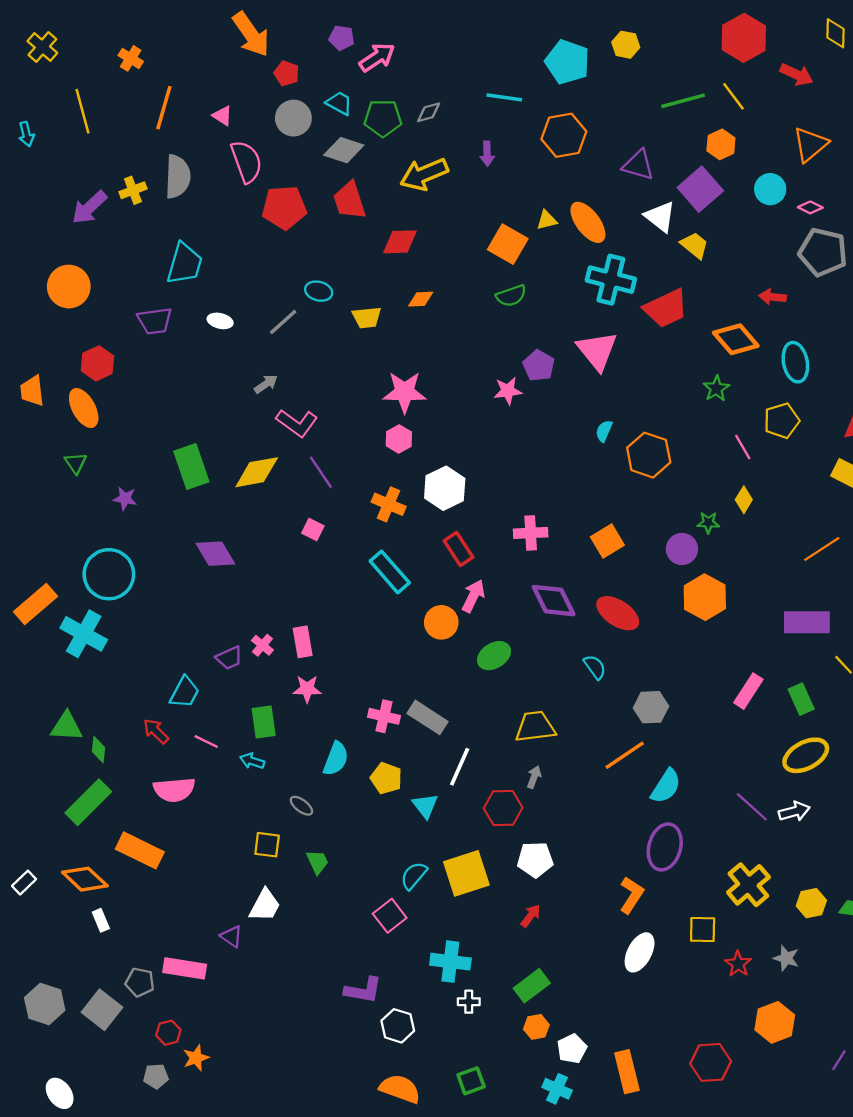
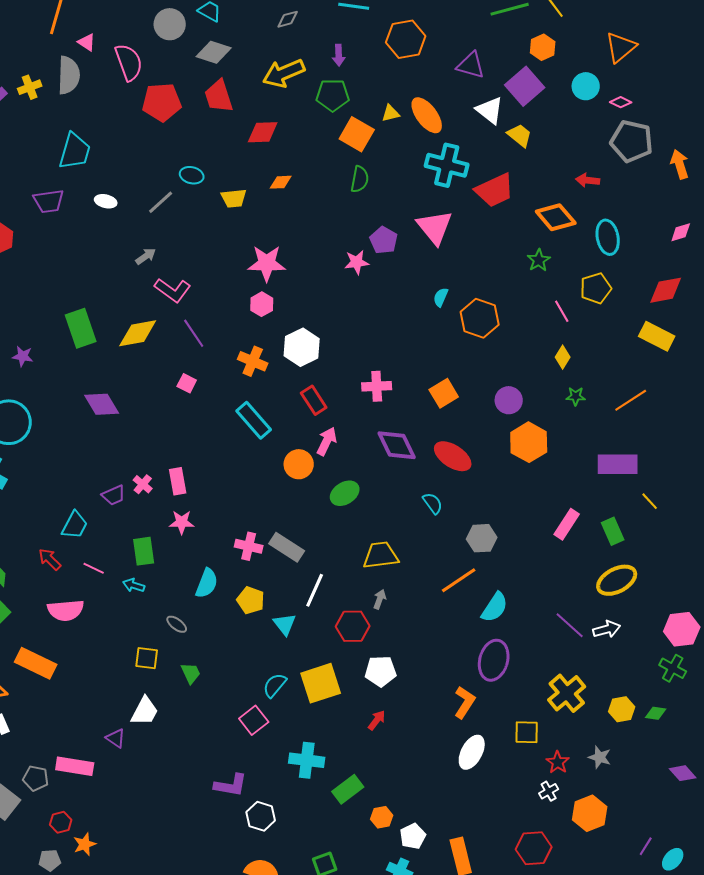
pink triangle: (222, 116) -> (87, 42), moved
green pentagon: (383, 118) -> (333, 95), moved
green semicircle: (511, 296) -> (360, 179), turned -60
green star: (708, 523) -> (576, 396), moved
green rectangle: (532, 986) -> (348, 789), moved
white cross: (469, 1002) -> (549, 791), moved, turned -30

